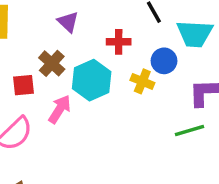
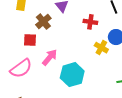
brown cross: (52, 63) -> (43, 22), moved
cyan hexagon: (92, 80) -> (72, 75), moved

